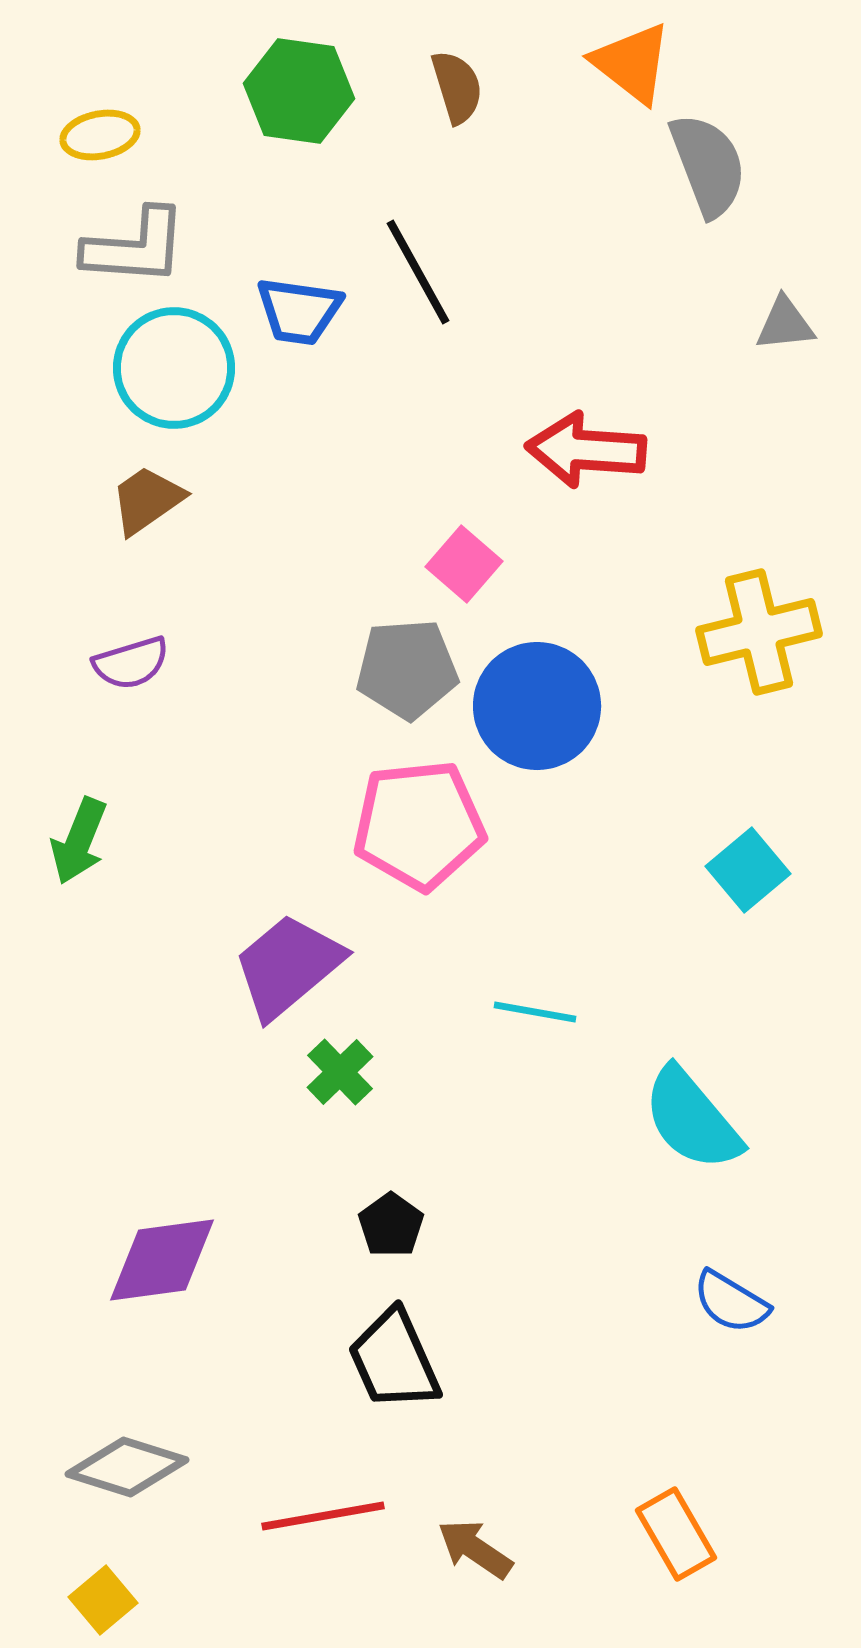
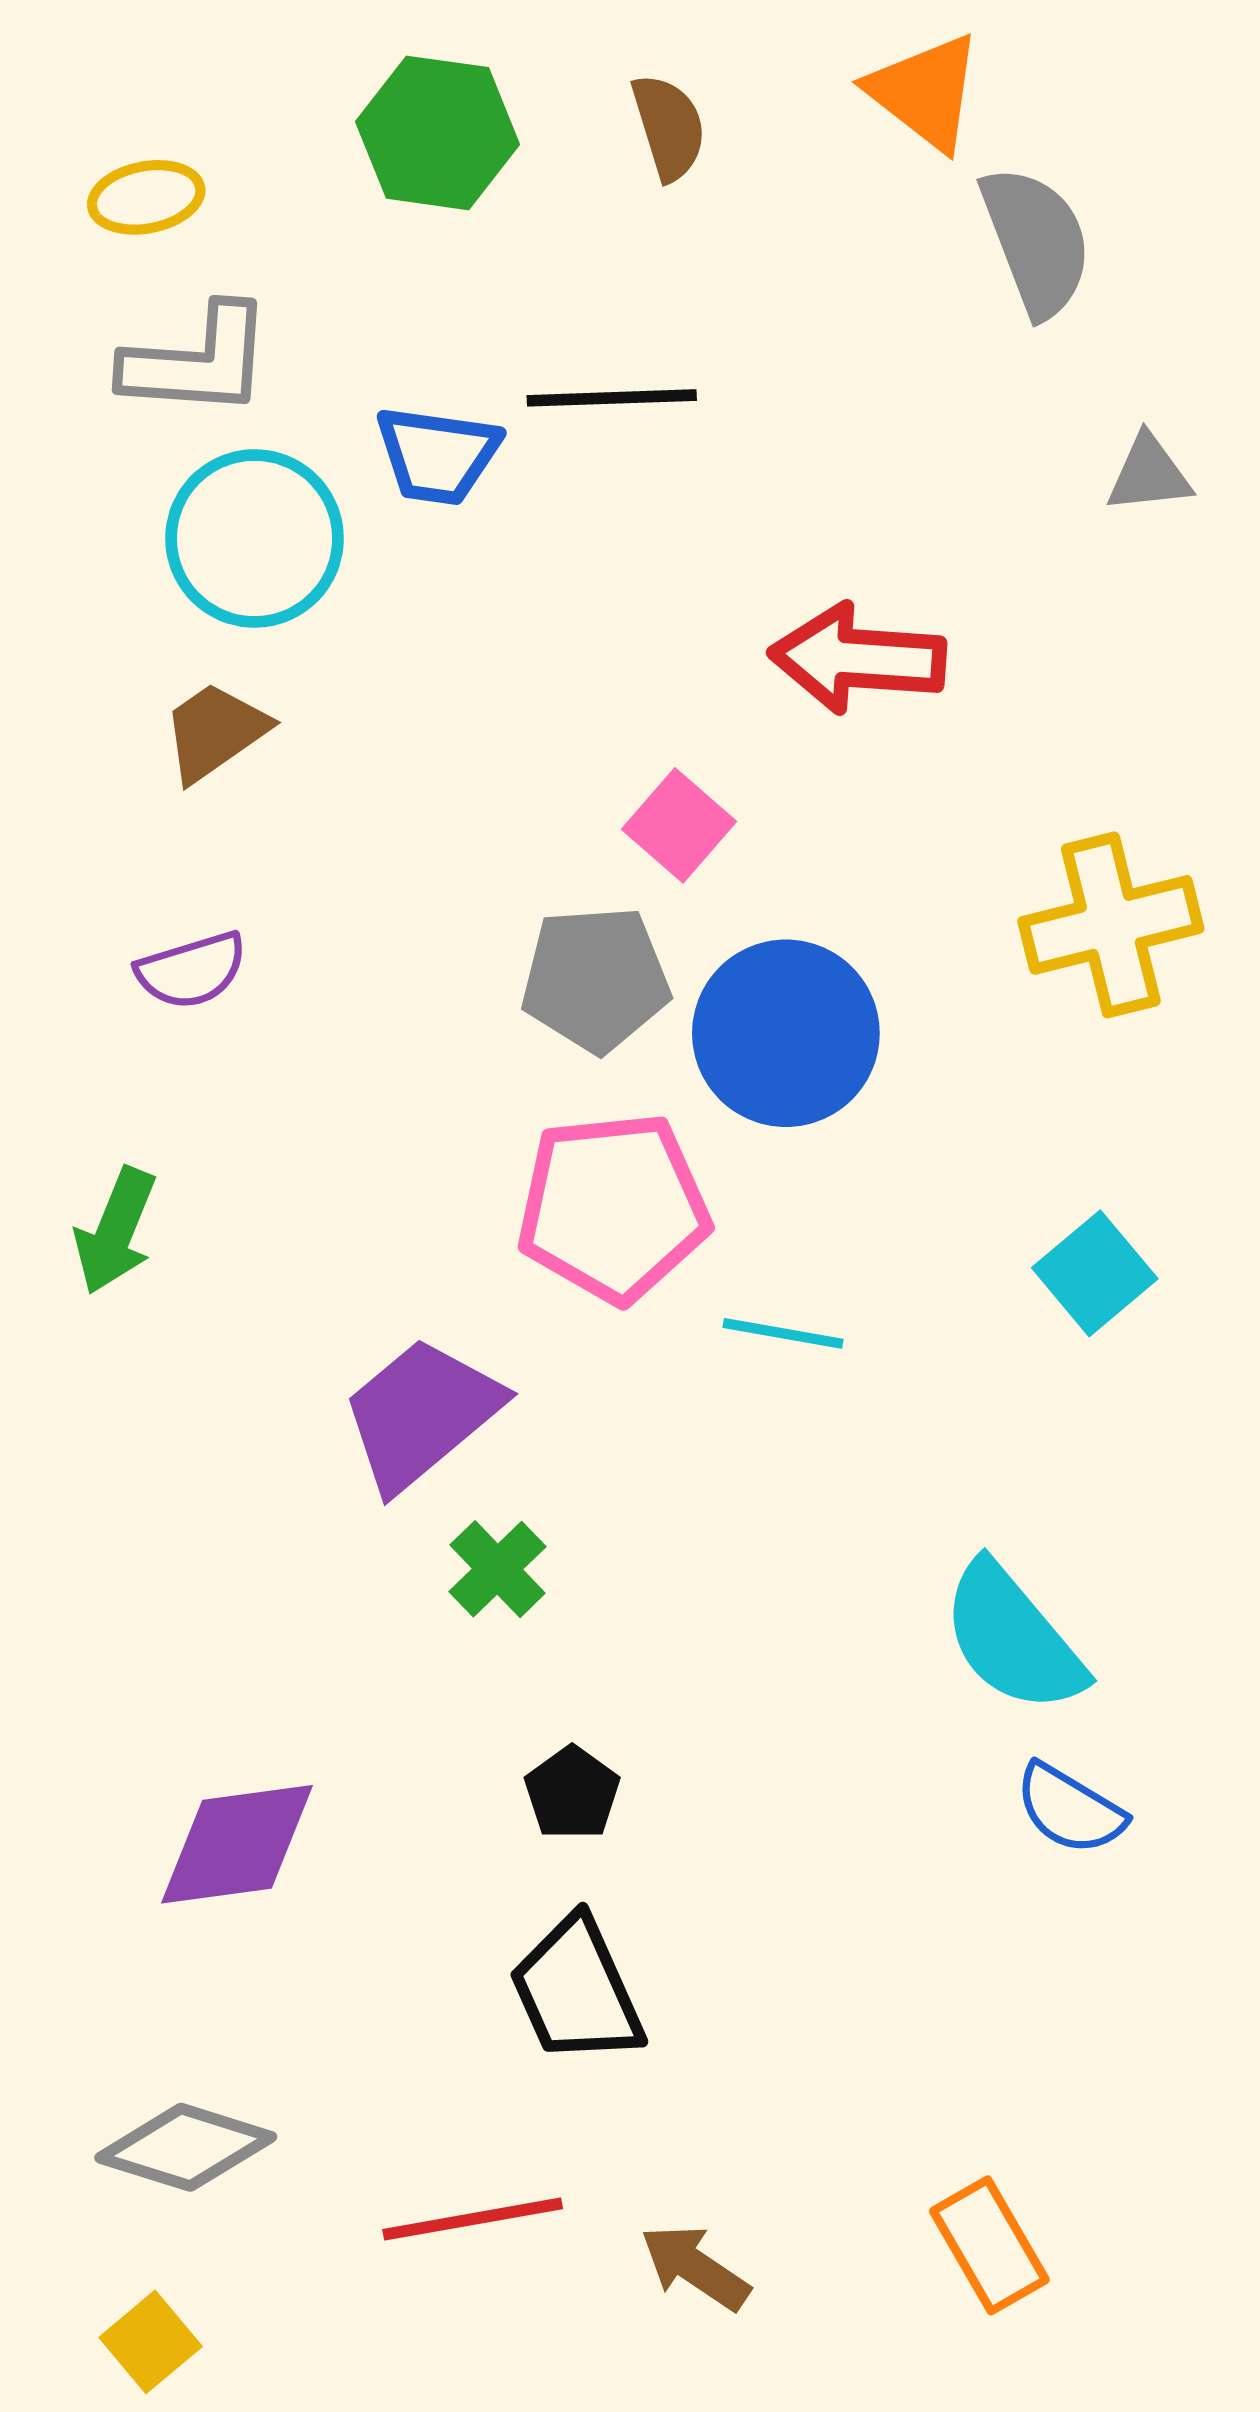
black line: (418, 272) -> (612, 398), turned -63
cyan line: (535, 1012) -> (783, 1333), moved
blue semicircle: (731, 1302) -> (1070, 1809), moved

